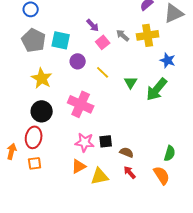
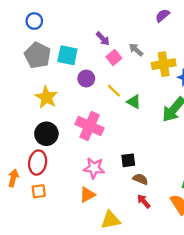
yellow cross: (148, 35) -> (164, 64), moved
green triangle: (131, 82) -> (134, 102), moved, turned -32
black square: (106, 141) -> (128, 160), moved
yellow triangle: (100, 176) -> (111, 220), moved

